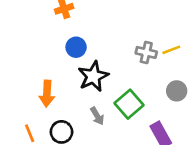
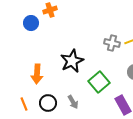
blue circle: (76, 47) -> (31, 23), moved
gray arrow: (97, 116) -> (73, 102), moved

